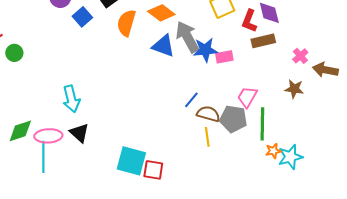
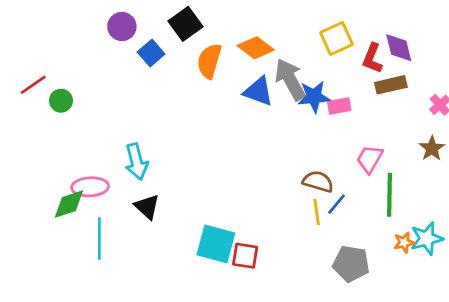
brown star: (294, 89) -> (432, 148), turned 30
blue line: (191, 100) -> (337, 204), moved
gray pentagon: (233, 119) -> (351, 264), moved
pink ellipse: (48, 136) -> (90, 187), moved
orange star: (273, 151) -> (404, 242), moved

